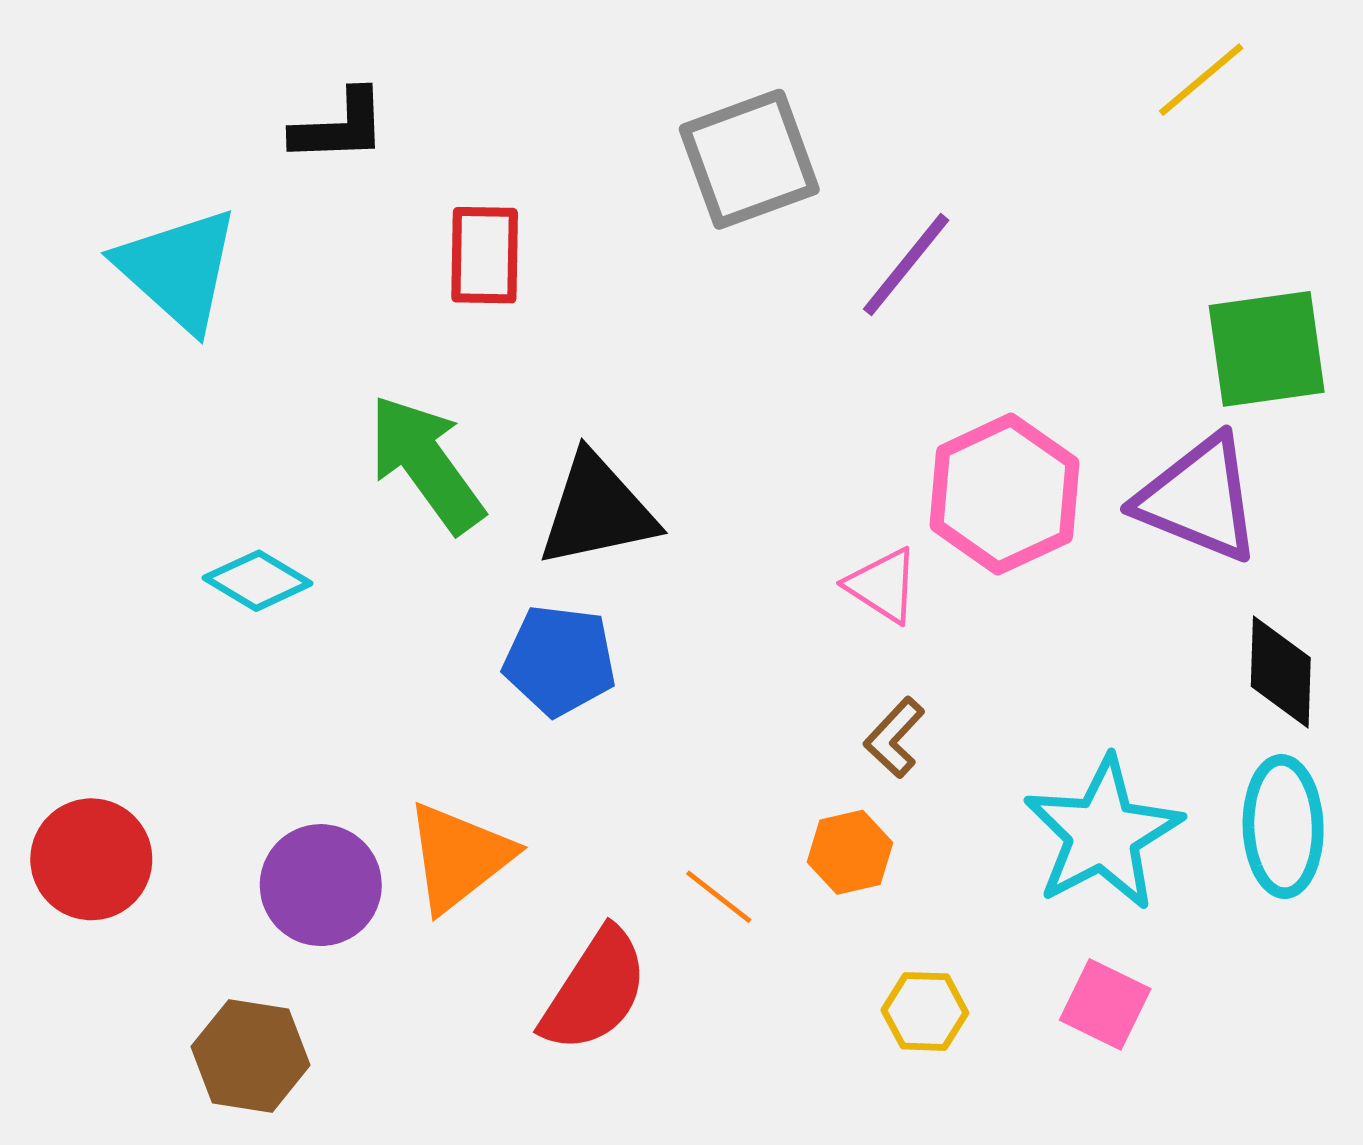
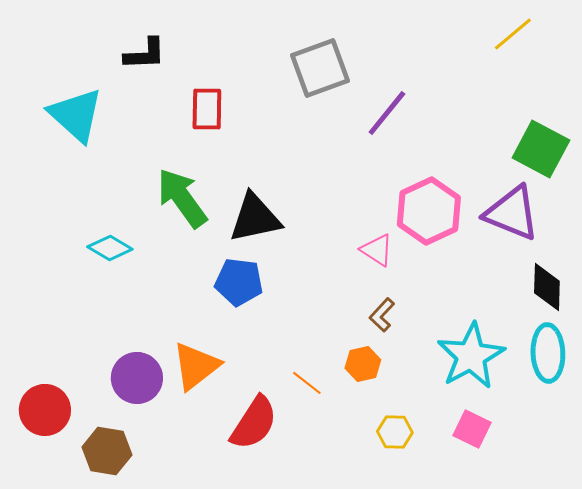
green square: (1267, 349) -> (541, 149), turned 36
red circle: (91, 859) -> (45, 410), moved

